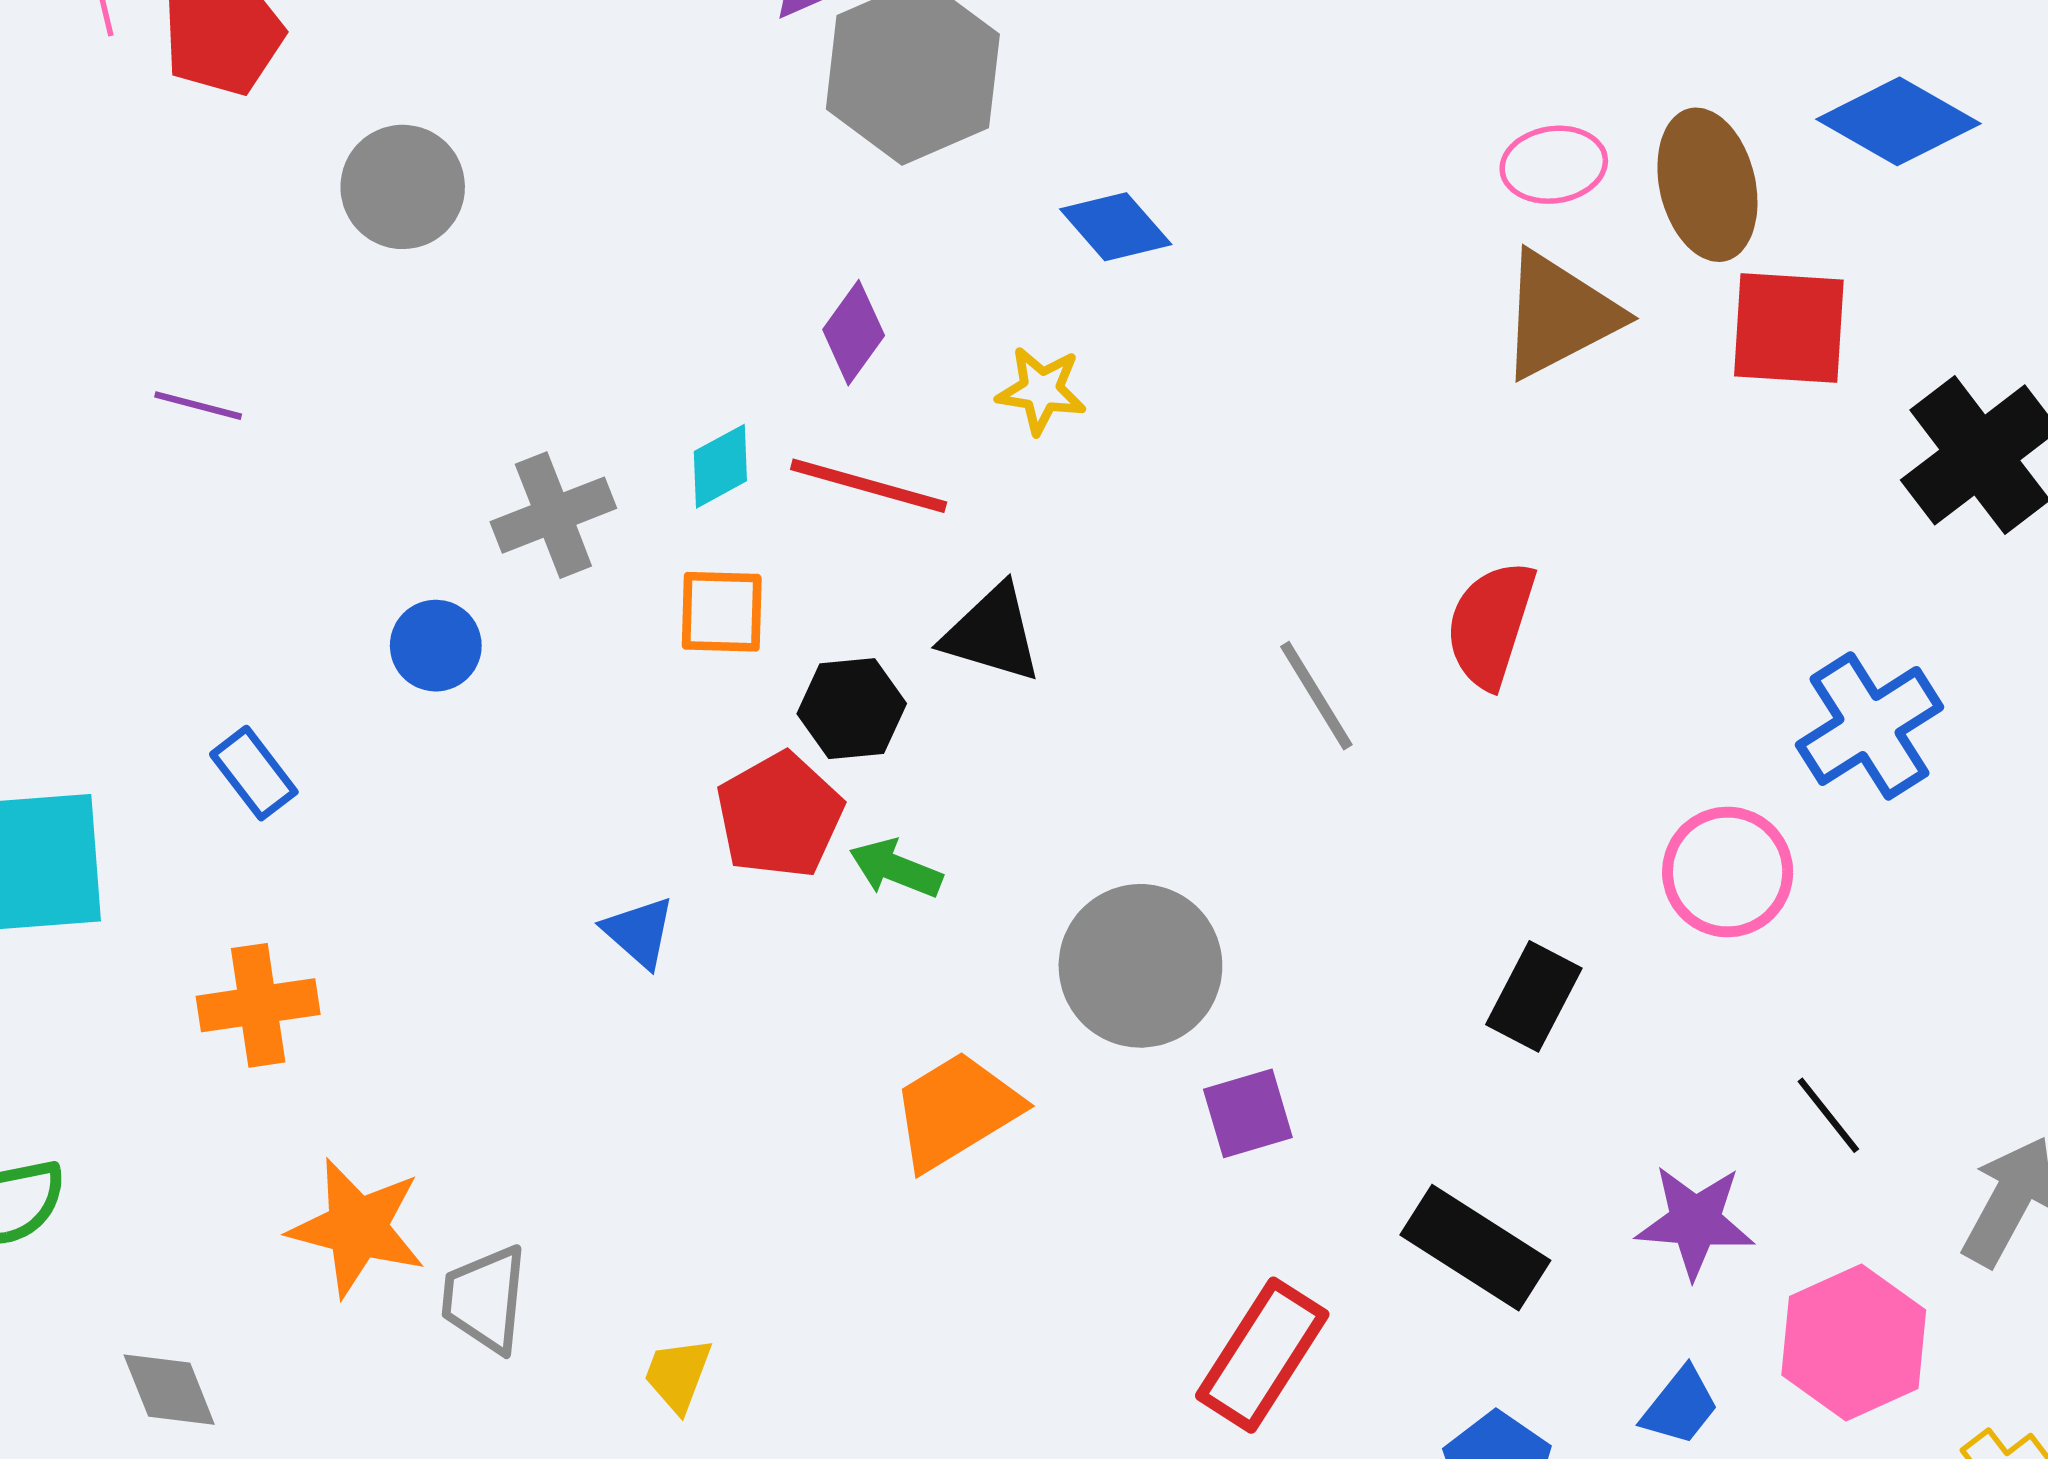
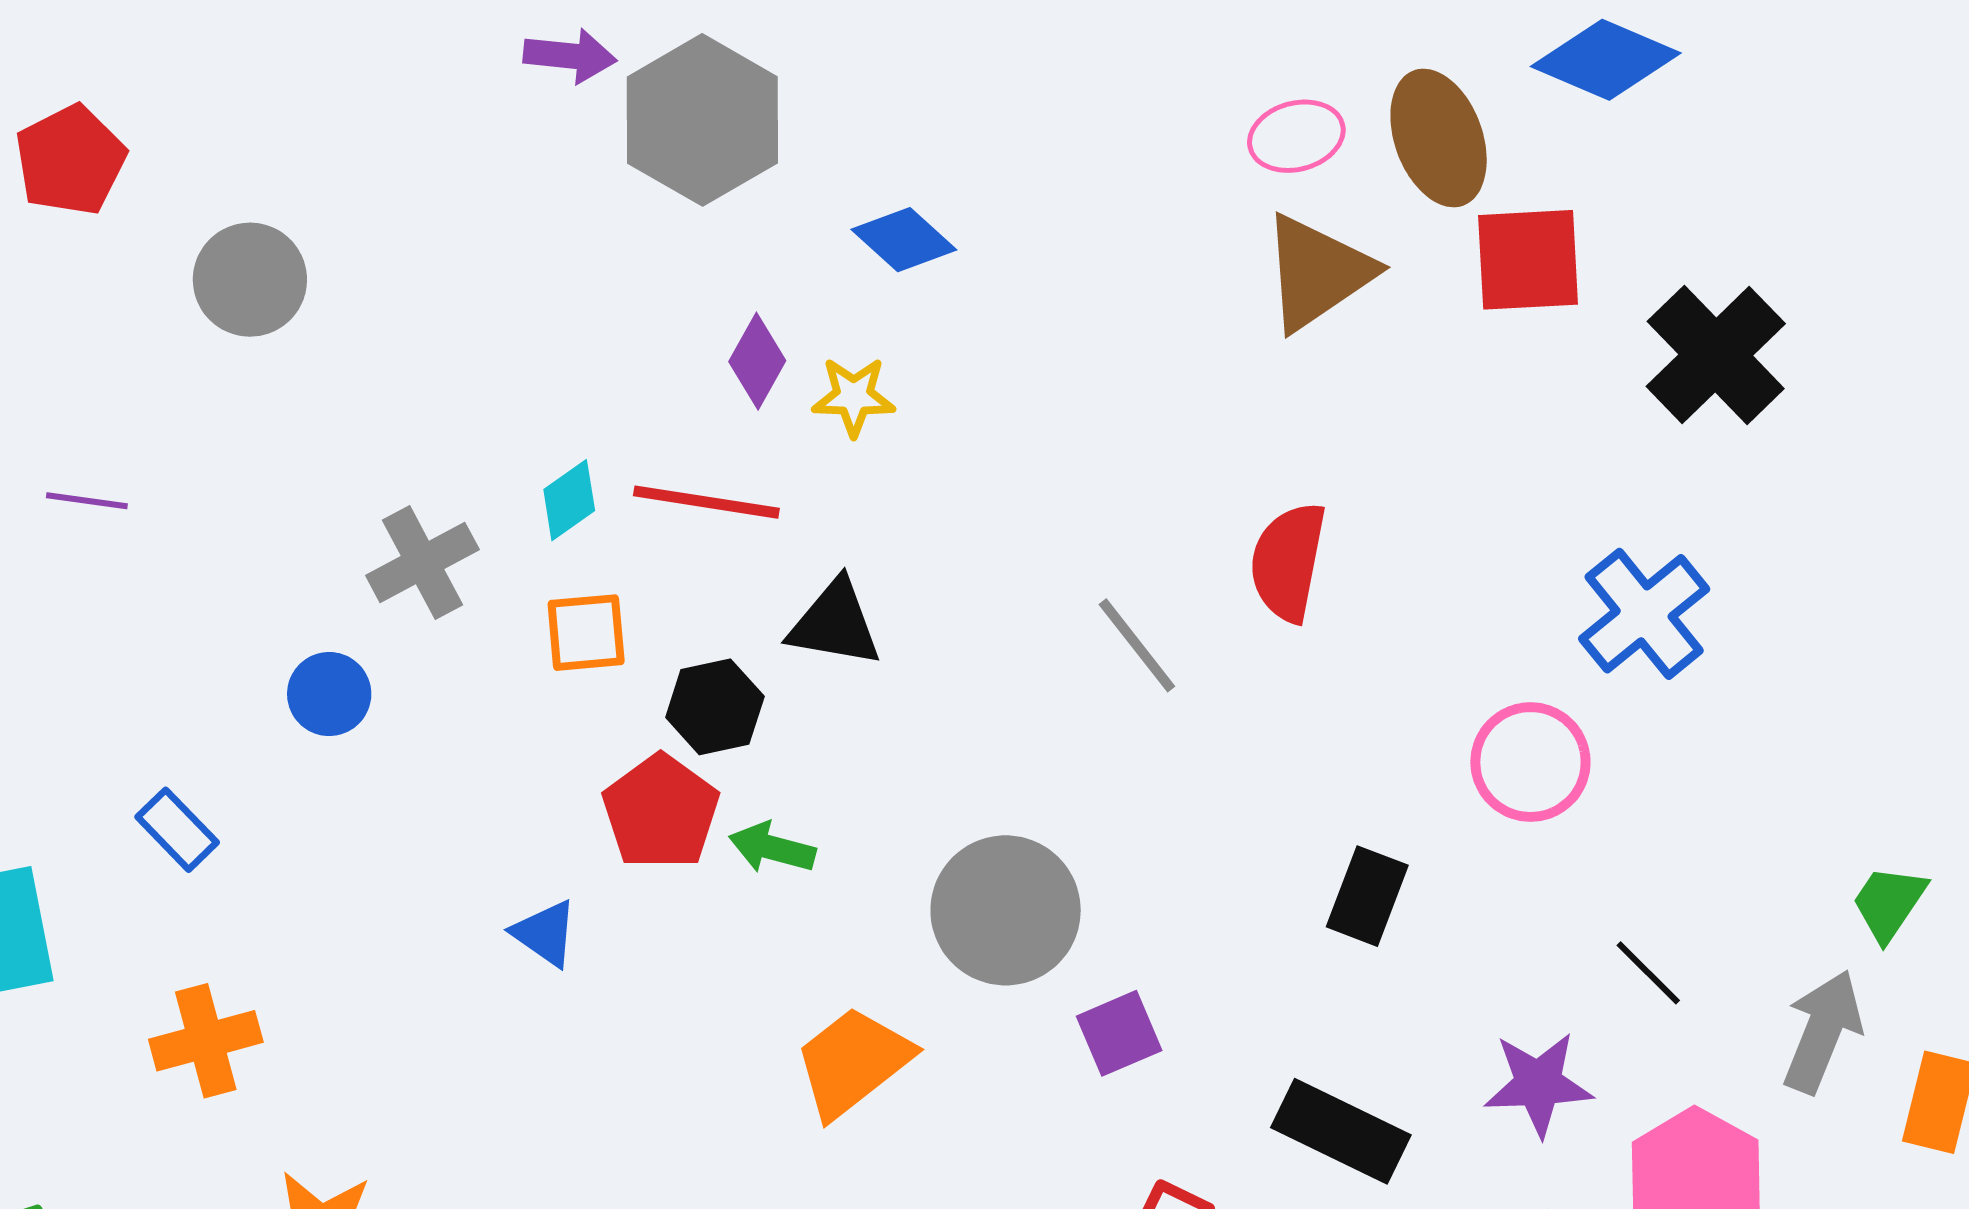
purple diamond: (854, 333) -> (757, 361), moved

